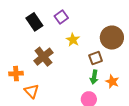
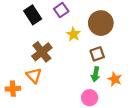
brown circle: (112, 38) -> (101, 23), moved
orange cross: (16, 74) -> (13, 89), moved
orange triangle: (32, 91) -> (34, 75), moved

